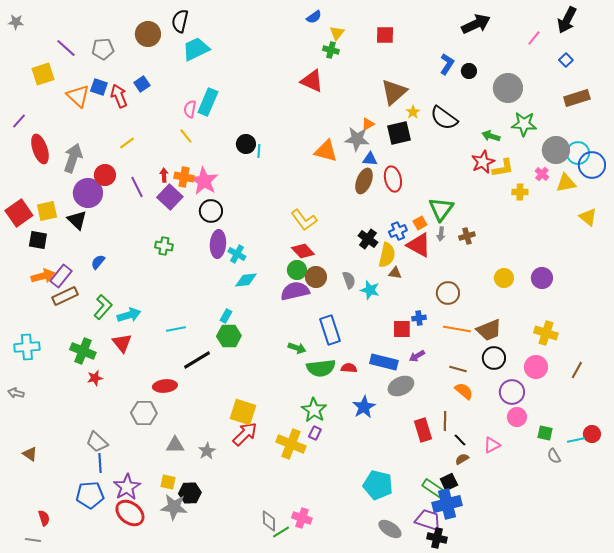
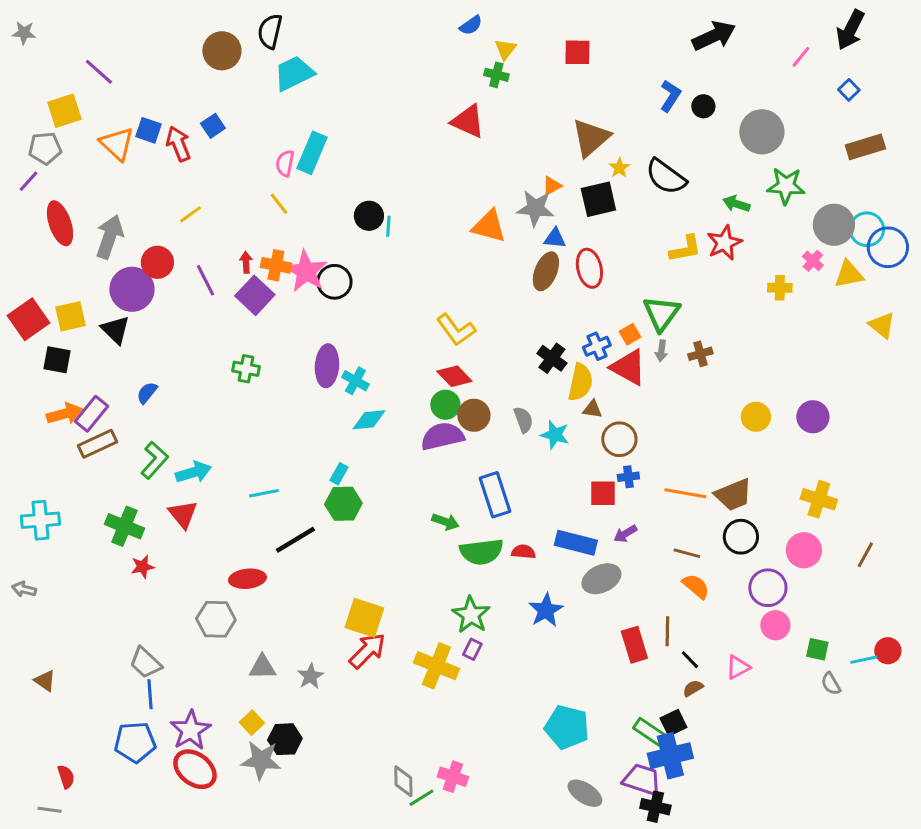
gray pentagon: (103, 49) -> (45, 148), moved
yellow L-shape: (503, 168) -> (685, 249), moved
black circle: (211, 211) -> (334, 282), moved
brown circle: (448, 293) -> (619, 439), moved
yellow square: (168, 482) -> (252, 723), turned 35

